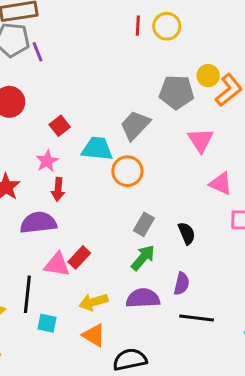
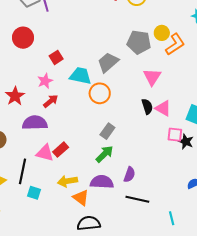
red arrow: (58, 189) -> (51, 101), turned -140
black semicircle: (187, 233) -> (147, 107), moved
orange triangle: (94, 335) -> (81, 198), moved

